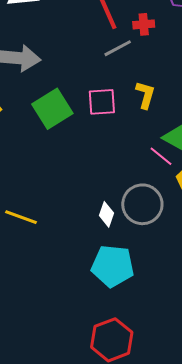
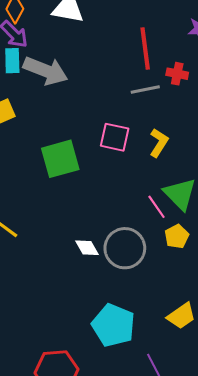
green square: (52, 109) -> (60, 159), moved
white diamond: (106, 214) -> (87, 248), turned -65
cyan pentagon: (113, 266) -> (113, 325), moved

